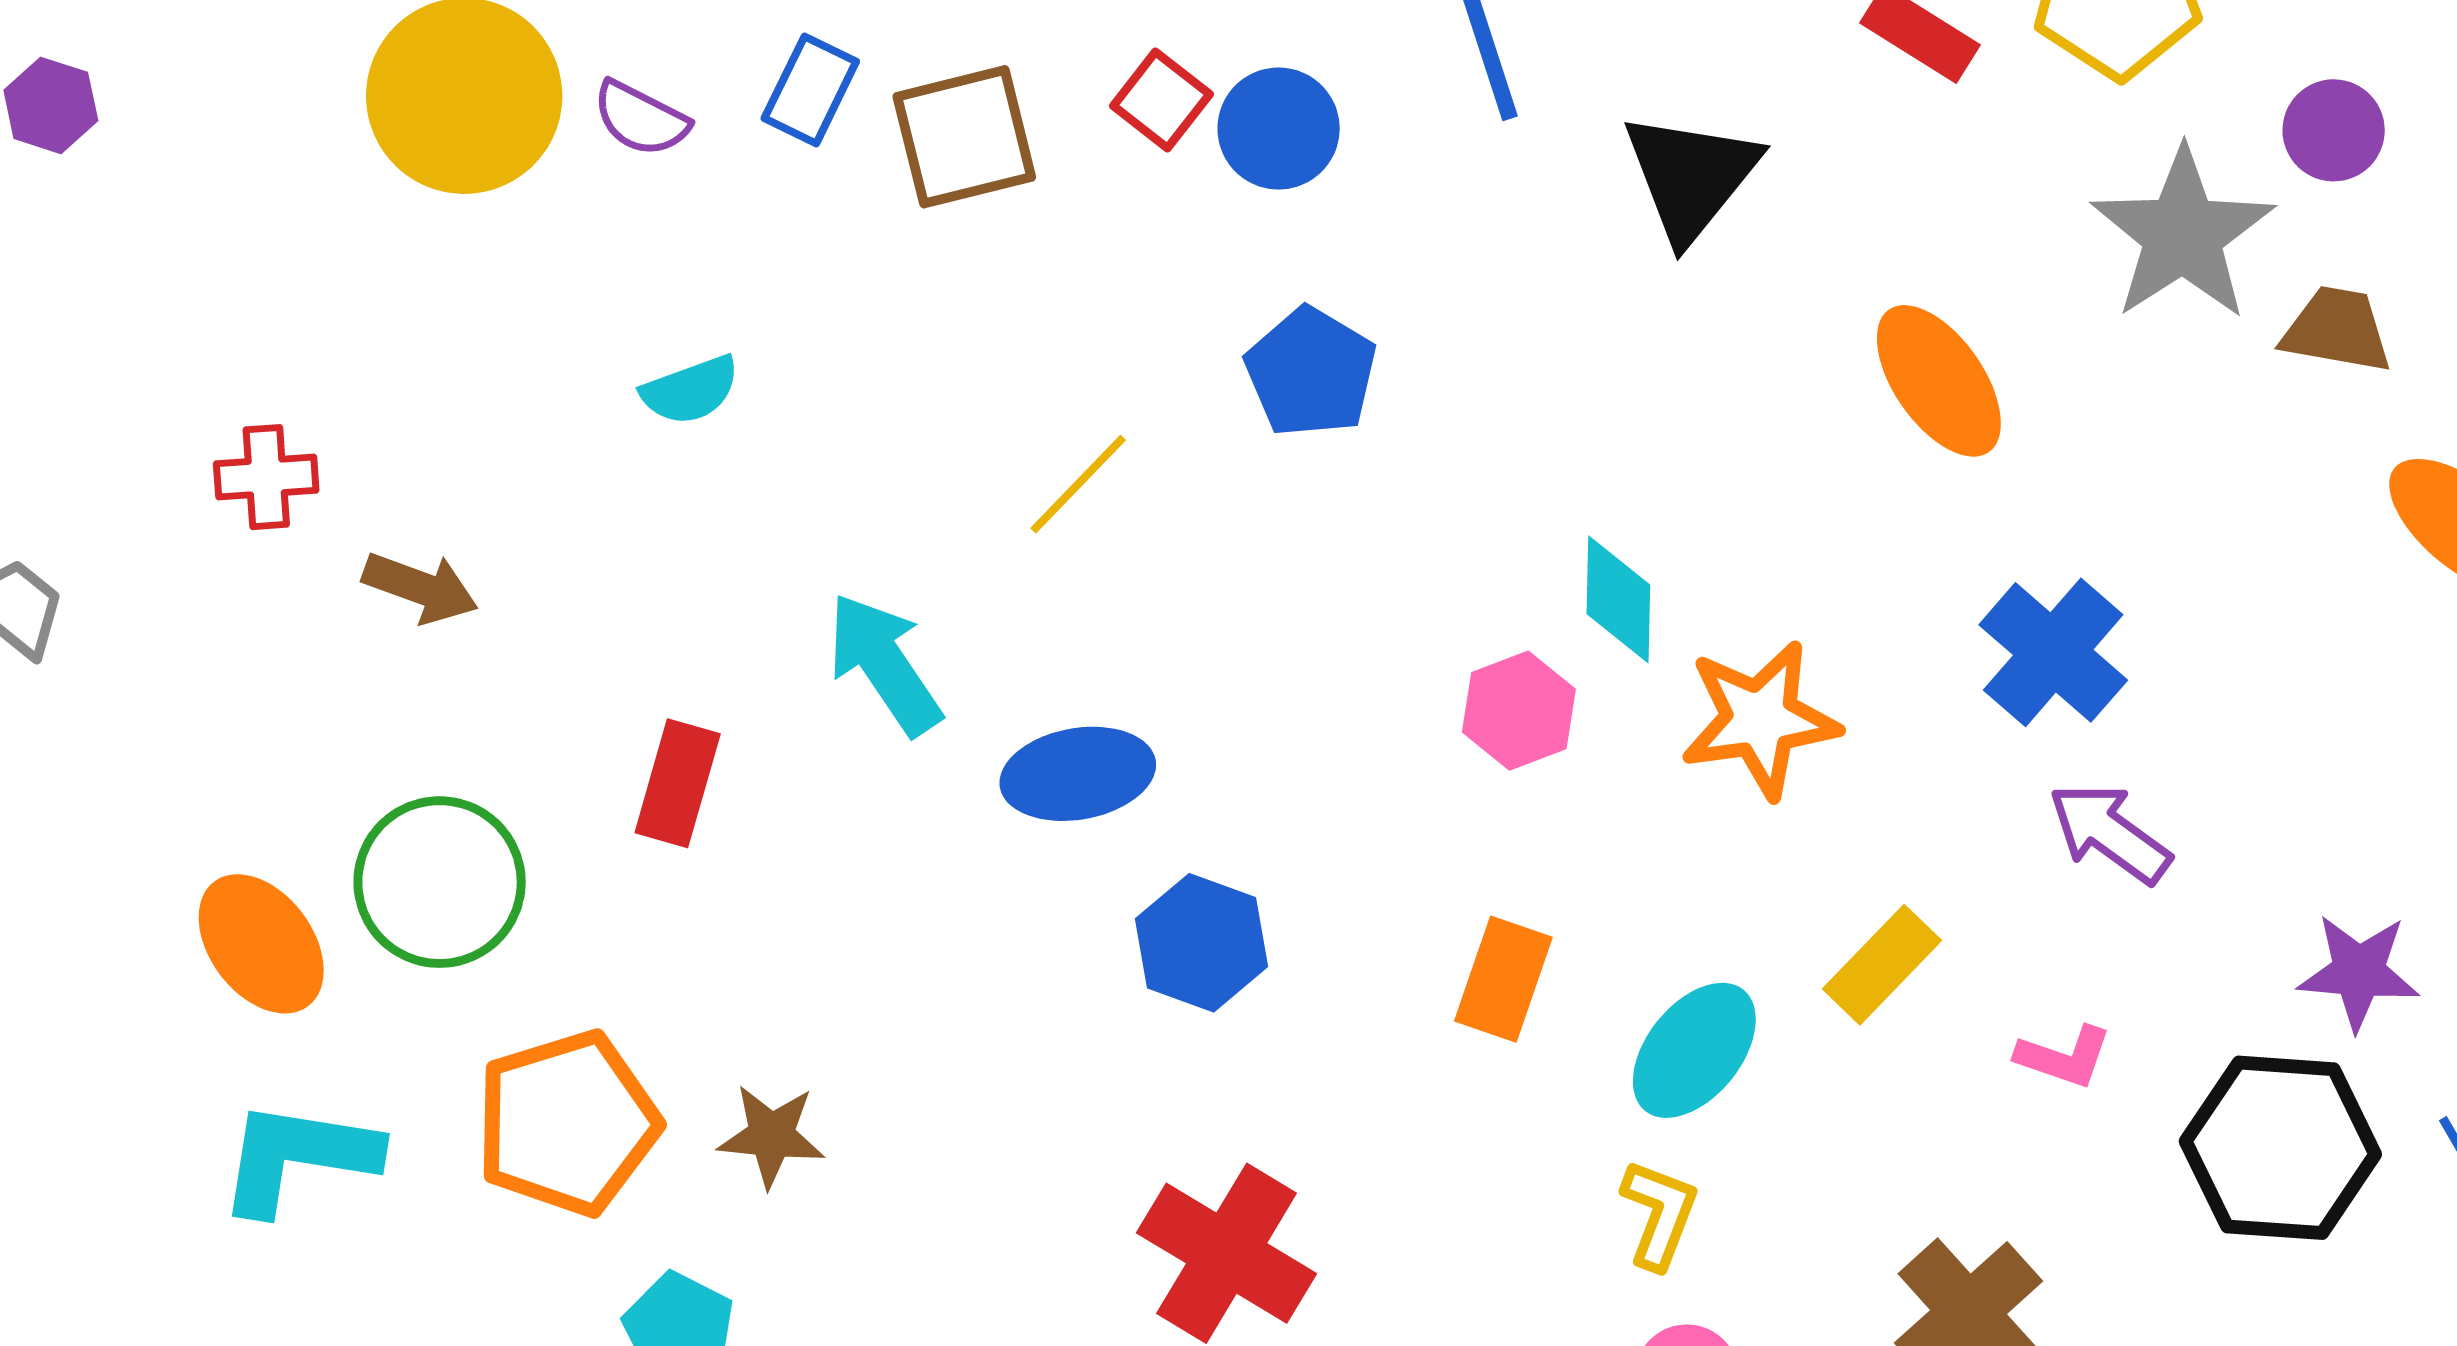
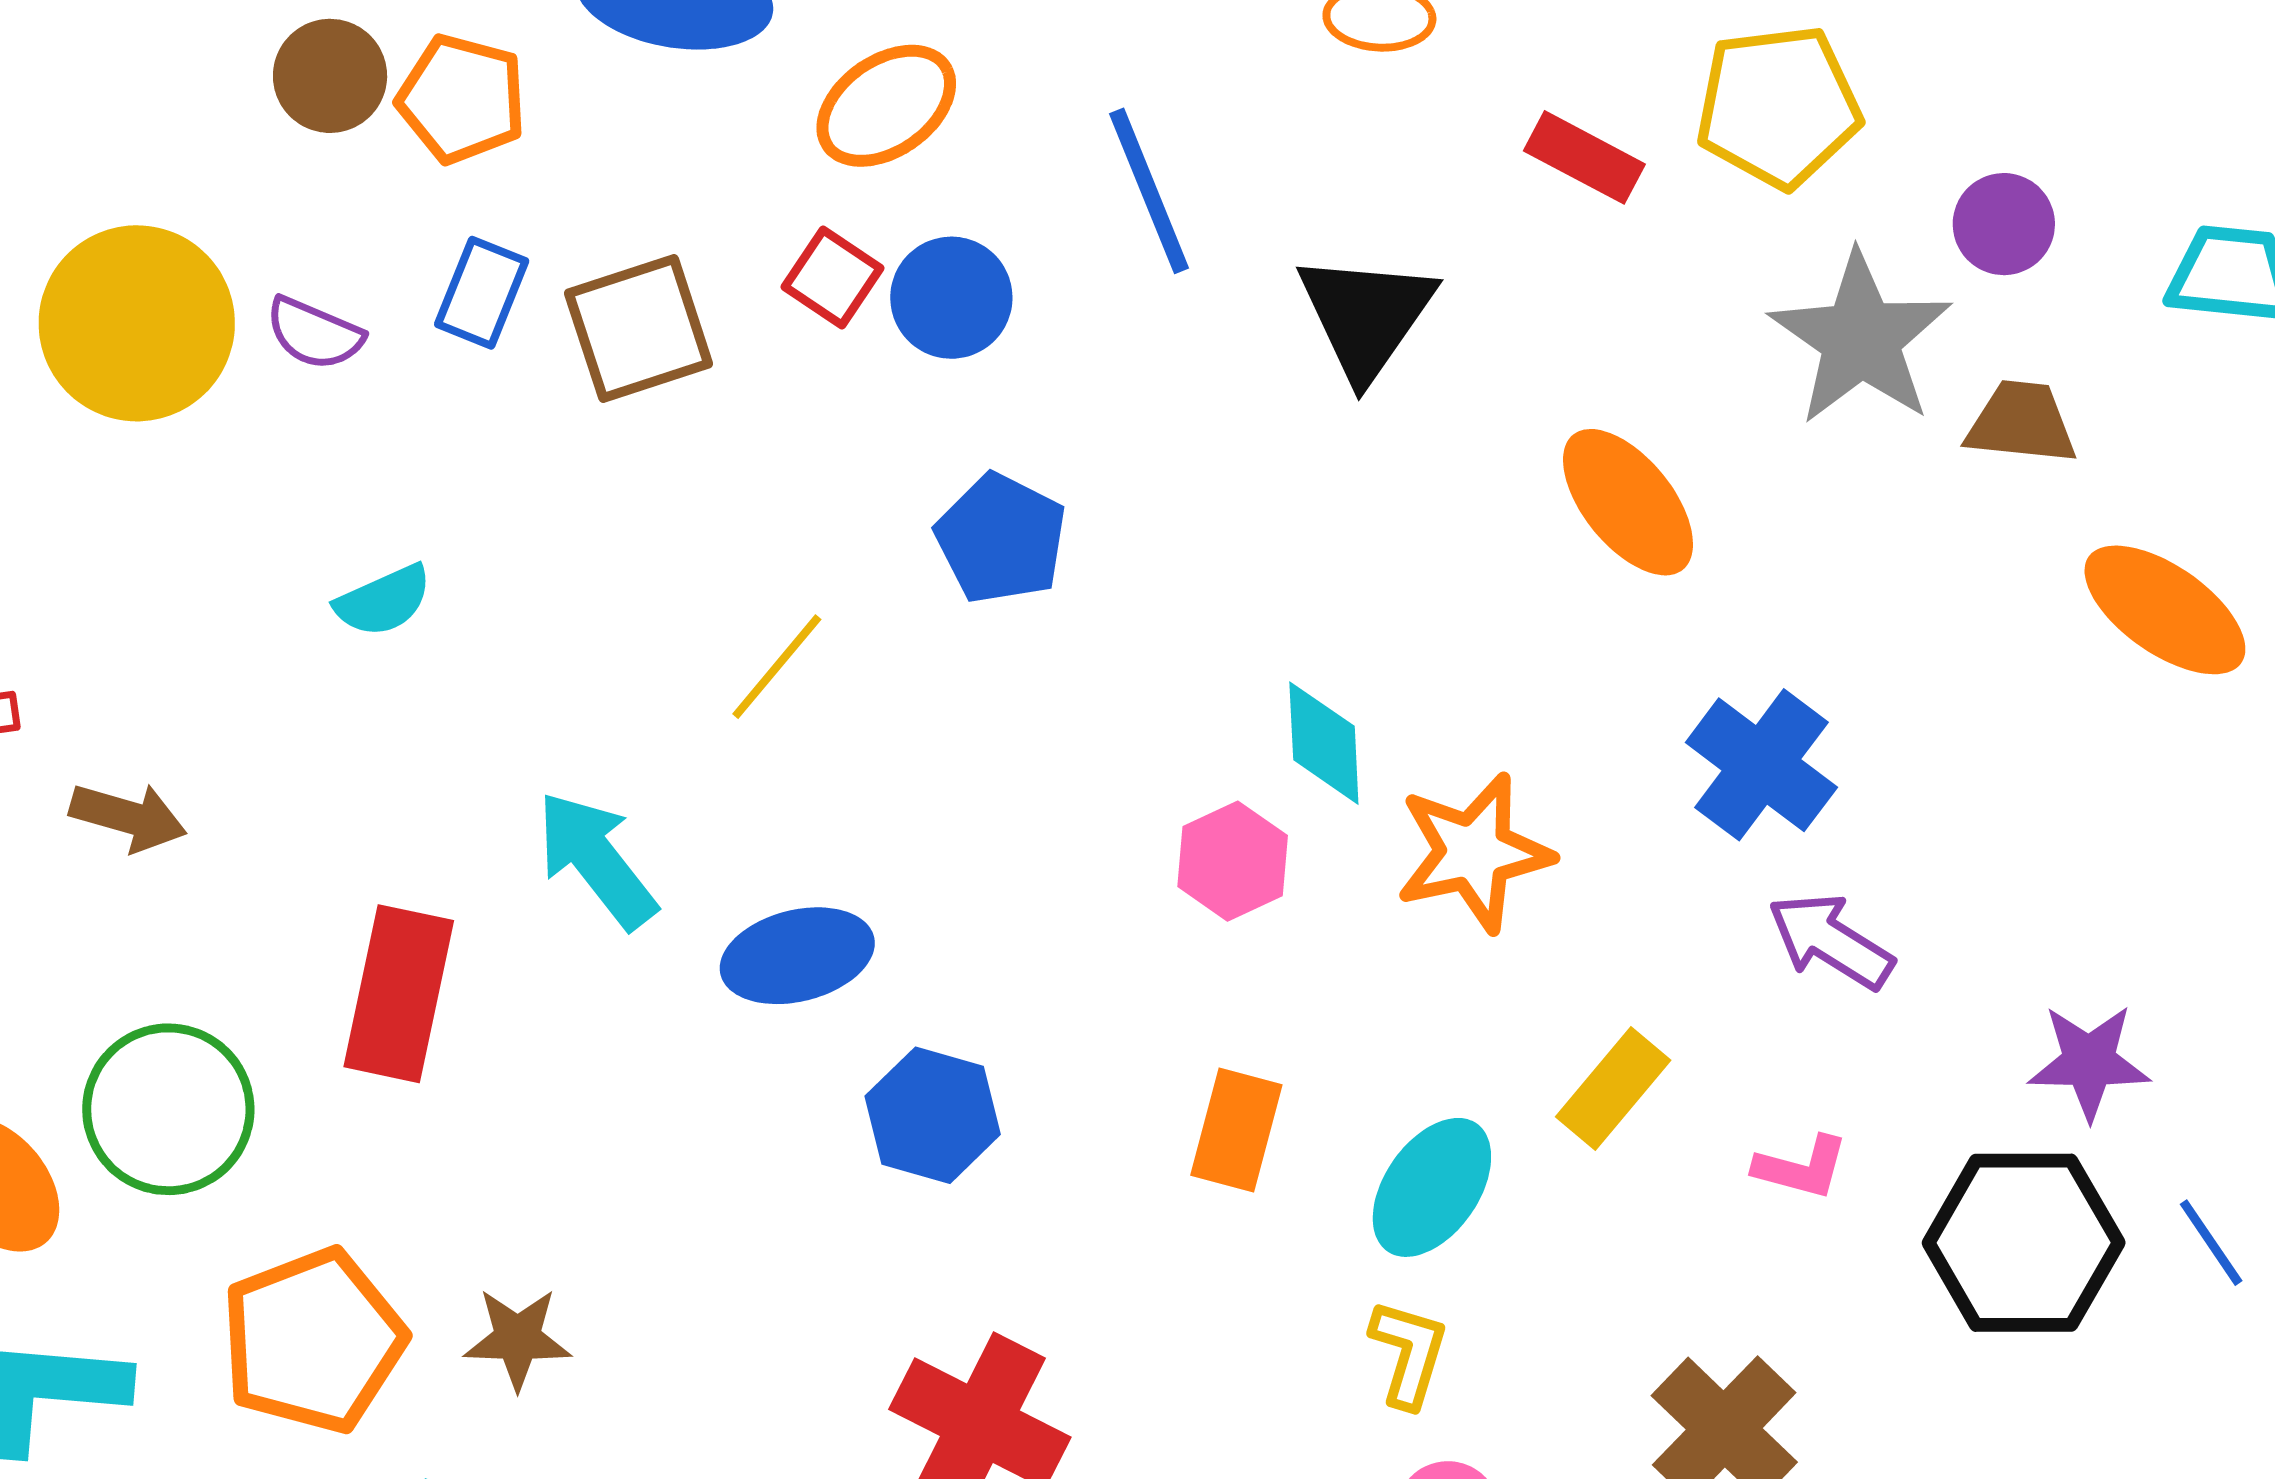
red rectangle: (678, 783) -> (399, 994), size x1.4

